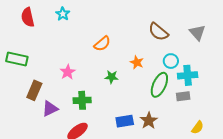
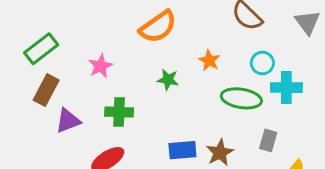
orange semicircle: (102, 44) -> (158, 27), size x1.4
green rectangle: (17, 59) -> (41, 49), moved, turned -55
green ellipse: (159, 85) -> (241, 98), turned 70
gray rectangle: (183, 96) -> (268, 140), moved, turned -72

